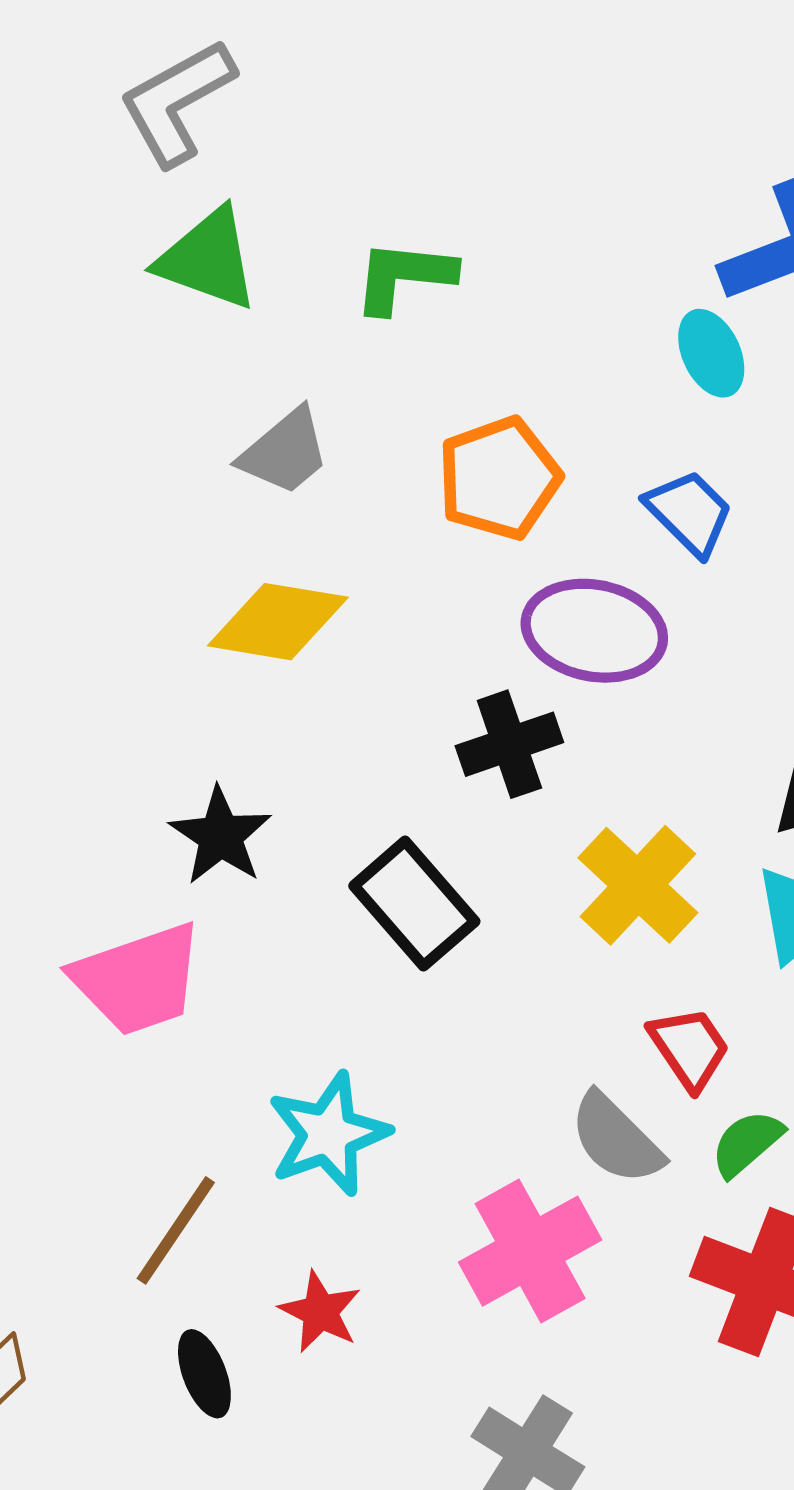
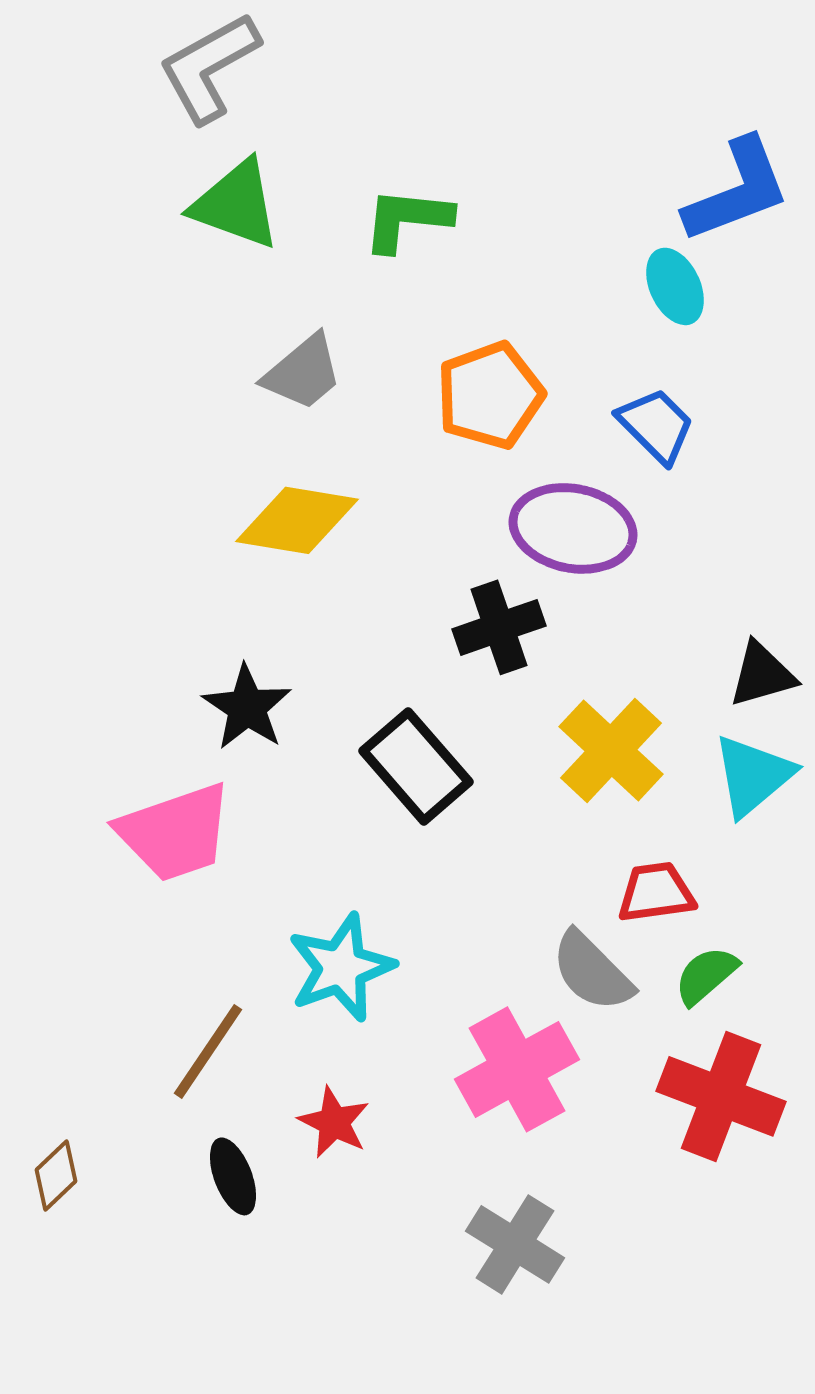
red trapezoid: (689, 1048) -> (656, 892), turned -64

